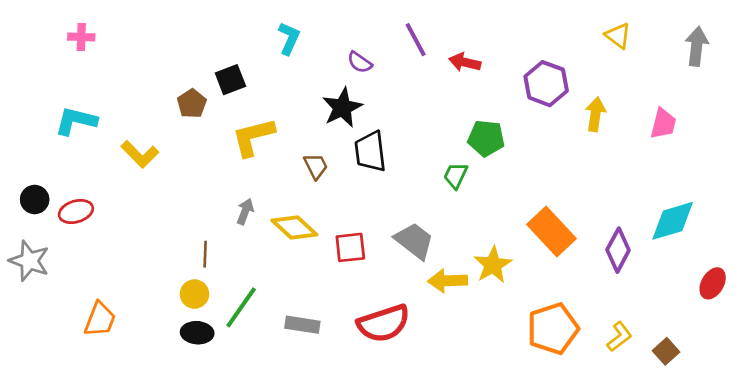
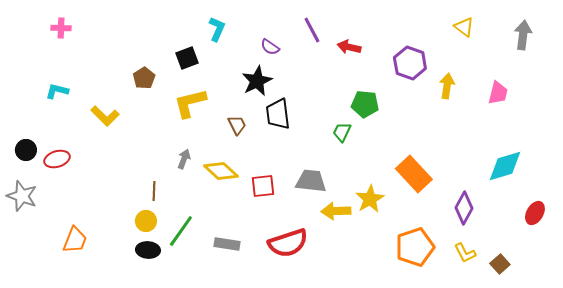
black square: (230, 80) -> (187, 58), moved
cyan L-shape: (76, 121) -> (57, 91), size x0.7
gray trapezoid: (414, 241) -> (311, 181), turned -32
purple diamond: (618, 250) -> (464, 208), moved
yellow L-shape: (619, 337) -> (465, 253), turned 100

